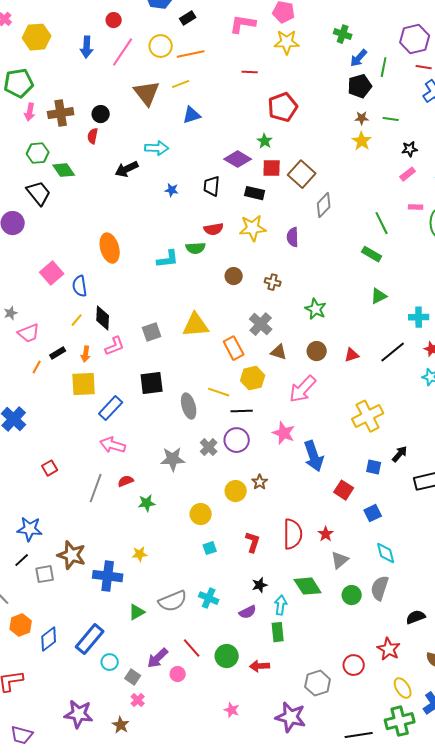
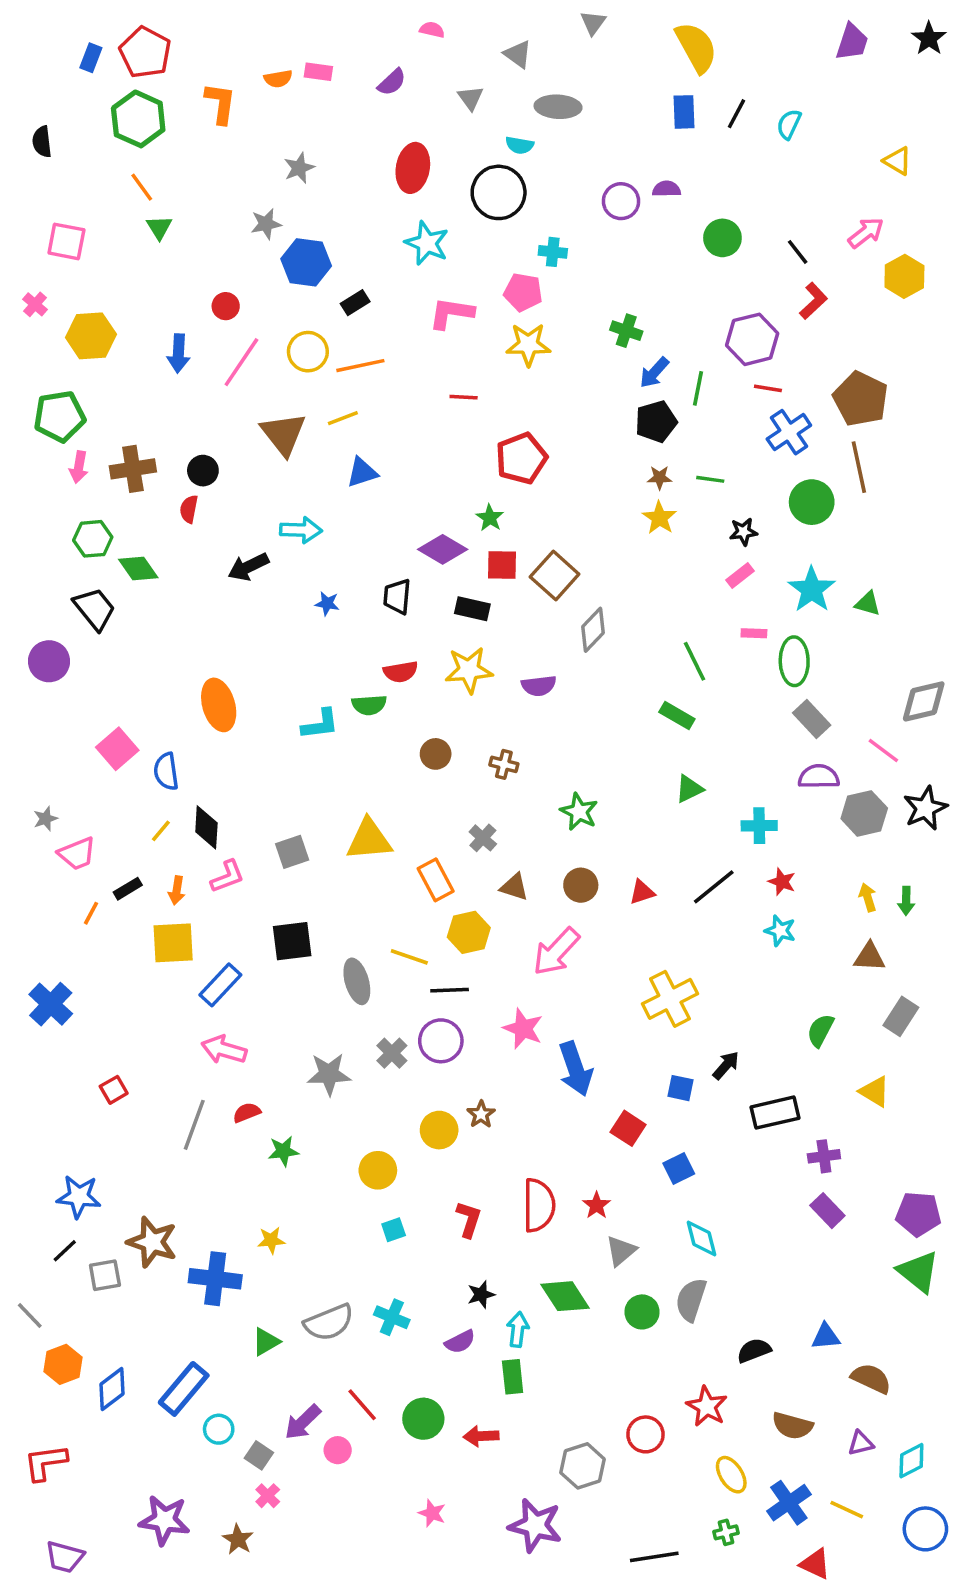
purple semicircle: (293, 237) -> (539, 686), turned -96
gray cross: (261, 324) -> (483, 838), size x0.7
green cross: (400, 721) -> (726, 1532), size x0.5

